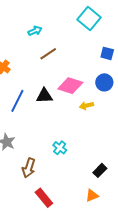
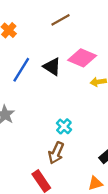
black triangle: (44, 96) -> (52, 67), turned 30
brown arrow: (29, 168) -> (56, 153), moved

